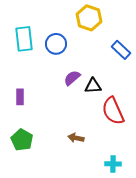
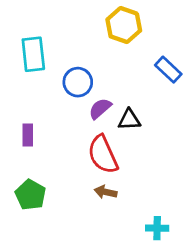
blue circle: (56, 44) -> (78, 82), moved
red semicircle: (113, 111) -> (103, 154), moved

